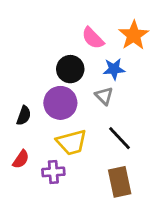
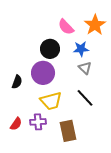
gray triangle: (104, 96) -> (85, 68), moved
red semicircle: (21, 159) -> (16, 124), moved
brown rectangle: (120, 182) -> (68, 131), moved

